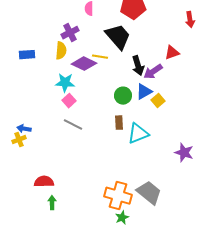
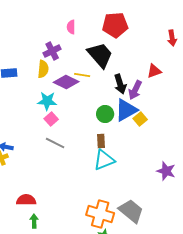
purple arrow: (153, 72) -> (135, 90), turned -30
blue triangle: (144, 92) -> (126, 110), size x1.4
cyan triangle: (138, 134) -> (104, 160), moved

